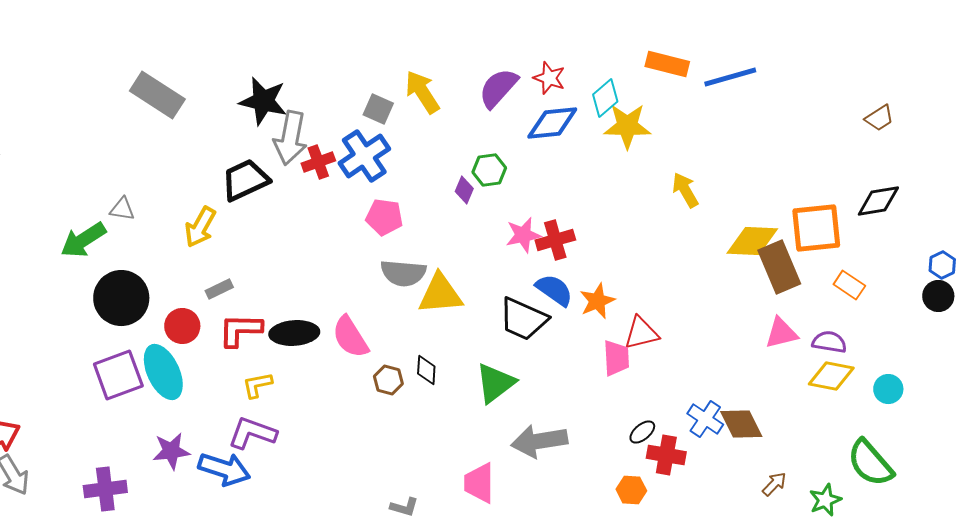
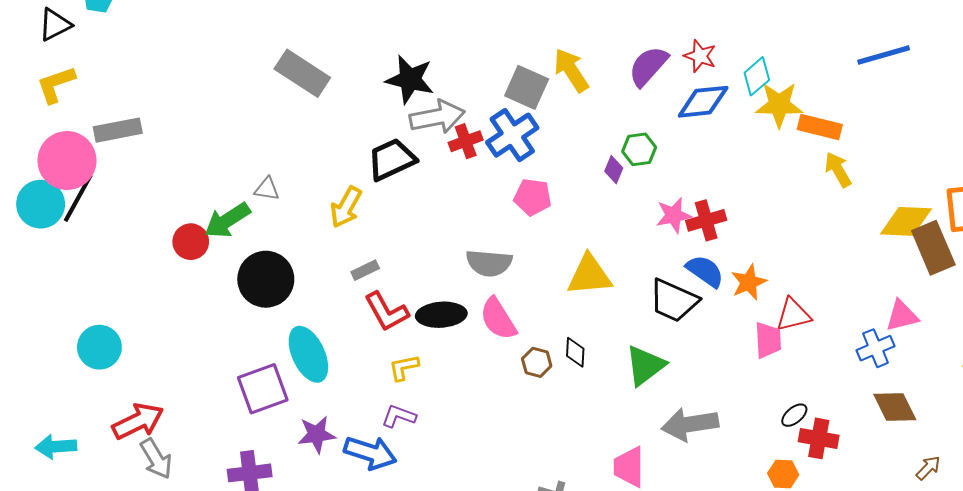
orange rectangle: (667, 64) -> (820, 127), moved
gray square: (378, 109) -> (527, 87), size x1.4
gray arrow: (290, 138) -> (437, 117), turned -112
gray semicircle: (403, 273) -> (489, 263), moved
red circle: (182, 326) -> (191, 242), moved
red L-shape: (240, 330) -> (387, 312), turned -120
pink triangle: (781, 333) -> (902, 316), moved
purple square: (118, 375) -> (263, 389), moved
blue cross: (705, 419) -> (876, 348), moved, turned 33
purple L-shape: (252, 433) -> (399, 416), size x0.7

